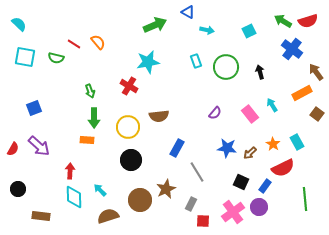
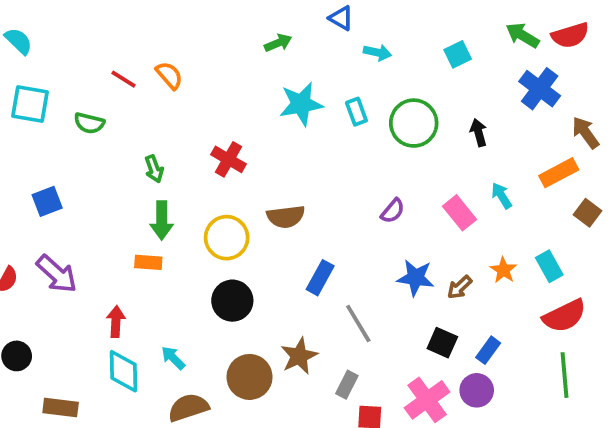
green arrow: (155, 25) -> (278, 43), size x0.6
green semicircle: (56, 58) -> (89, 123), moved
cyan star: (148, 62) -> (301, 104), moved
red semicircle: (283, 168) -> (564, 316), moved

